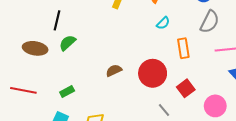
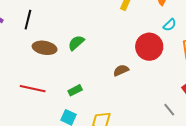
black line: (57, 20) -> (28, 20), moved
red circle: (153, 73) -> (149, 47), moved

